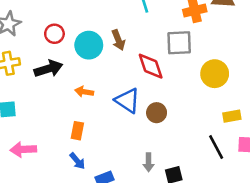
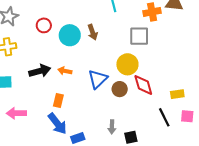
red diamond: (151, 66) -> (143, 85), moved
black arrow: (48, 69) -> (40, 71), moved
yellow circle: (215, 74) -> (127, 64), moved
blue triangle: (127, 101) -> (98, 79), turned 40
blue arrow: (77, 161) -> (57, 124), size x1.6

